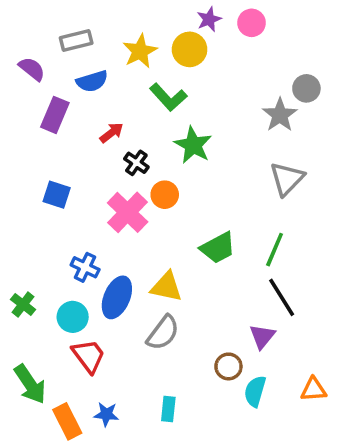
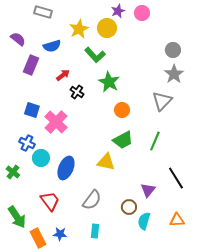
gray rectangle: (76, 41) -> (43, 12), moved, turned 30
gray star: (280, 115) -> (174, 74), moved
orange circle: (165, 195) -> (122, 110), moved
pink cross: (128, 212) -> (56, 122), moved
blue cross: (85, 267) -> (27, 143), moved
yellow triangle: (166, 287) -> (106, 162), moved
black line: (282, 297) -> (176, 178), moved
cyan circle: (73, 317) -> (41, 158), moved
gray semicircle: (163, 333) -> (92, 200), moved

